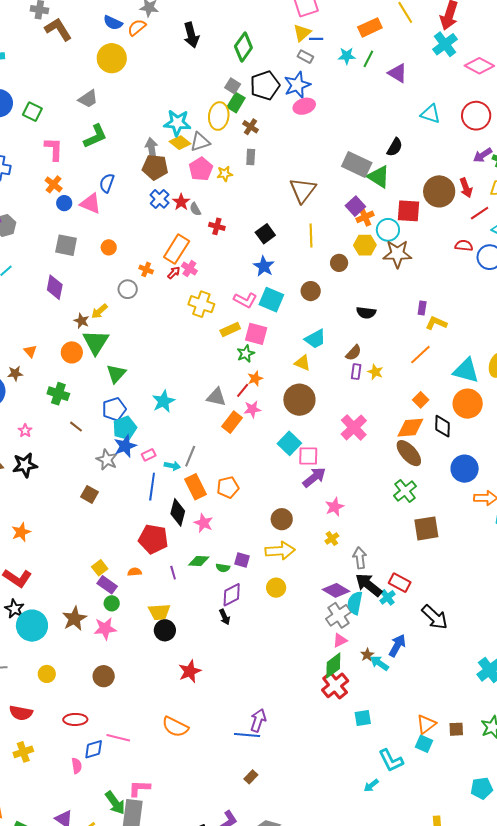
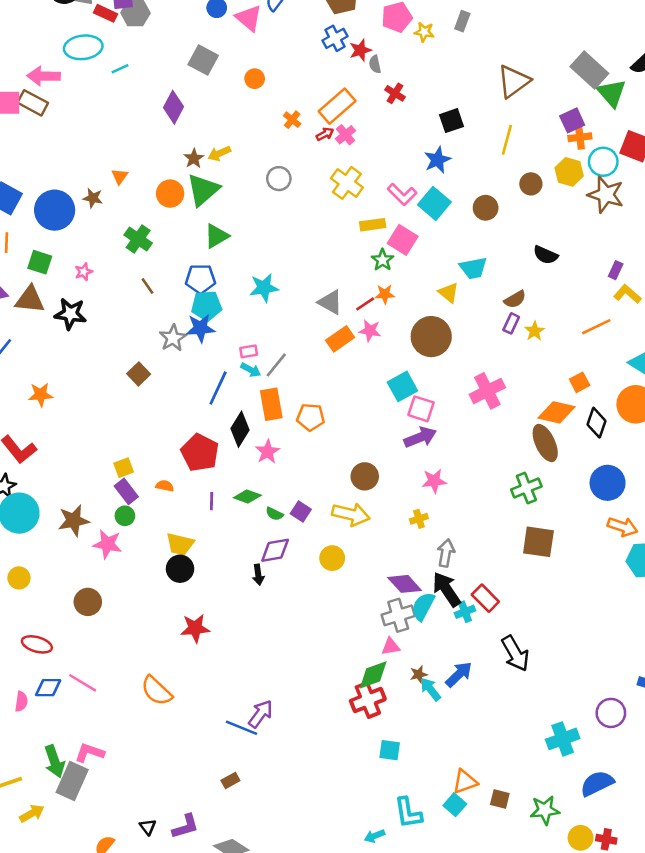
gray circle: (128, 289) -> (279, 179), moved
green star: (246, 354) -> (383, 260), turned -30
pink rectangle: (149, 455) -> (249, 351), moved

